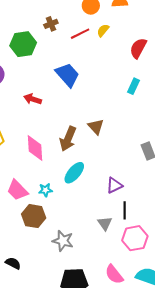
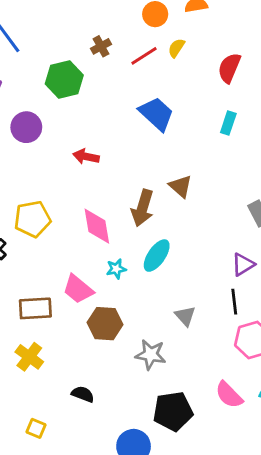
blue trapezoid: (67, 75) -> (156, 114), moved
purple triangle: (114, 185) -> (243, 264), moved
cyan star: (45, 190) -> (116, 269), moved
gray triangle: (105, 223) -> (185, 316), moved

